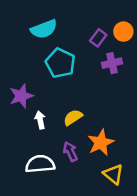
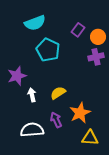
orange circle: (123, 32) -> (98, 37), moved
purple cross: (112, 63) -> (96, 57), moved
yellow triangle: (113, 174) -> (90, 138), turned -36

